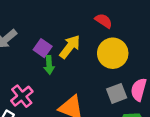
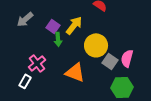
yellow circle: (113, 53) -> (96, 45), moved
gray square: (117, 93) -> (110, 61), turned -35

